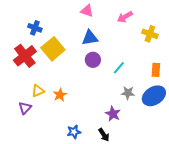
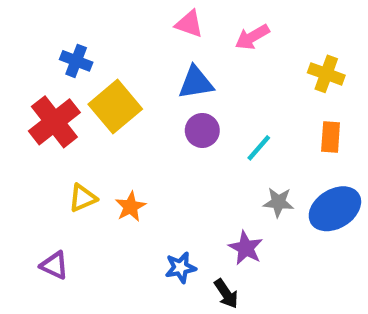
pink arrow: (125, 17) -> (252, 37), moved
orange rectangle: (156, 70) -> (331, 137), moved
purple triangle: (25, 108) -> (54, 265), moved, turned -48
blue star: (74, 132) -> (181, 268), moved

